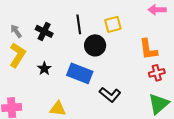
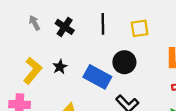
black circle: (95, 45) -> (124, 62), moved
yellow L-shape: (17, 55) -> (33, 71), moved

